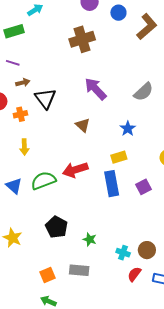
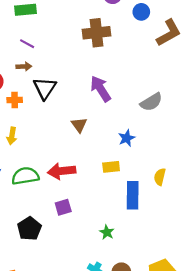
purple line: (13, 63) -> (27, 44), moved
blue rectangle: (112, 184) -> (133, 195), moved
purple square: (144, 187) -> (63, 207), moved
green star: (90, 239) -> (107, 232), moved

